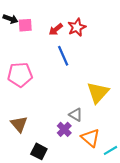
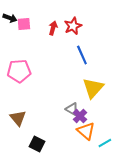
red arrow: (56, 29) -> (53, 28), turned 144
blue line: (63, 56) -> (82, 55), moved
purple cross: (64, 129) -> (80, 116), moved

